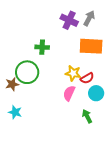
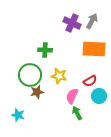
yellow star: (73, 73) -> (59, 76), moved
brown star: (12, 84) -> (37, 92), moved
green arrow: (87, 116) -> (77, 113), moved

